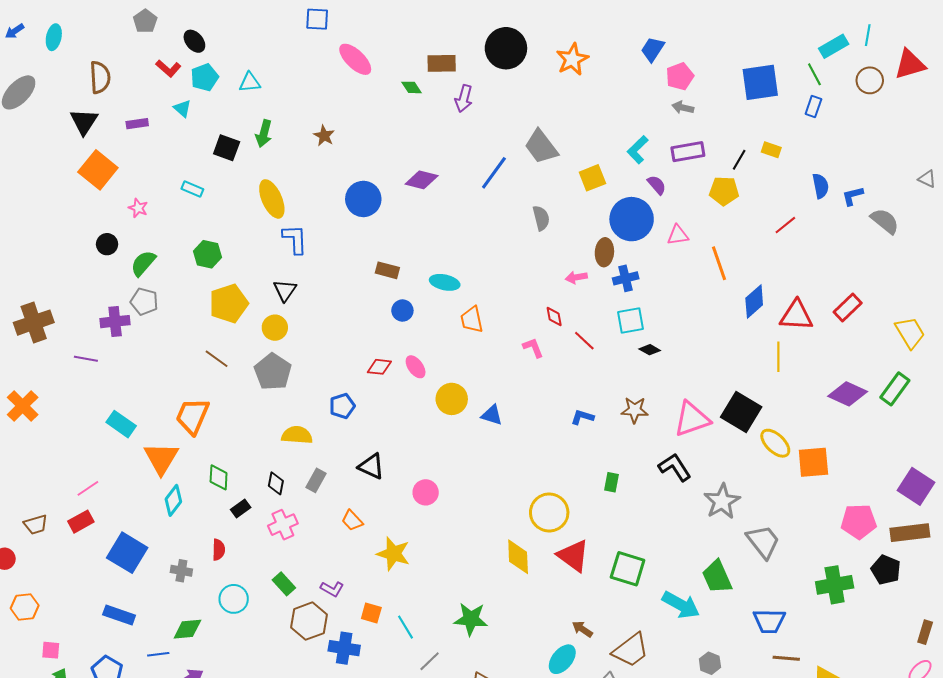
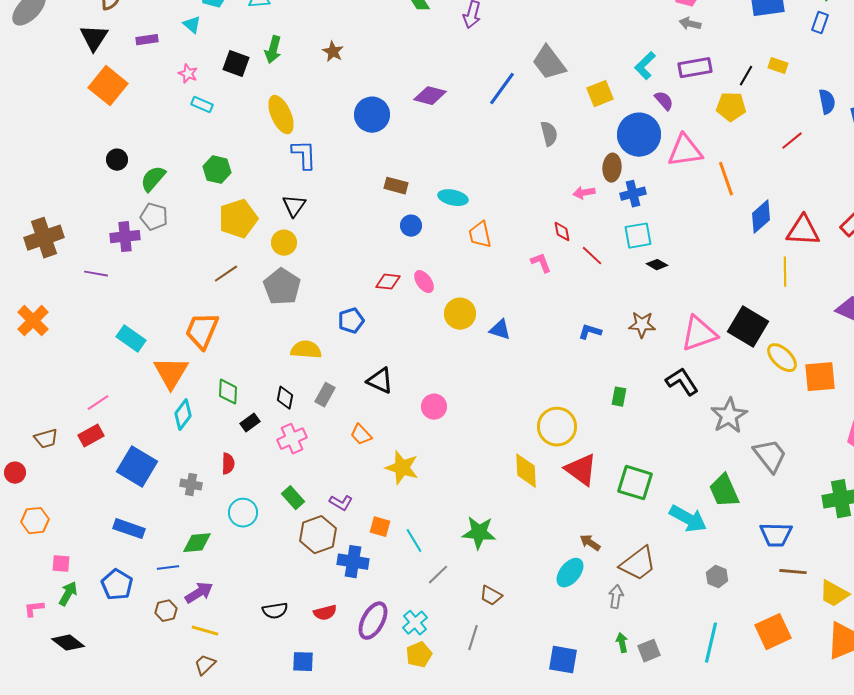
pink star: (138, 208) -> (188, 74), moved
pink triangle: (678, 235) -> (685, 151), size x1.6
brown line: (217, 359) -> (226, 274), turned -70

